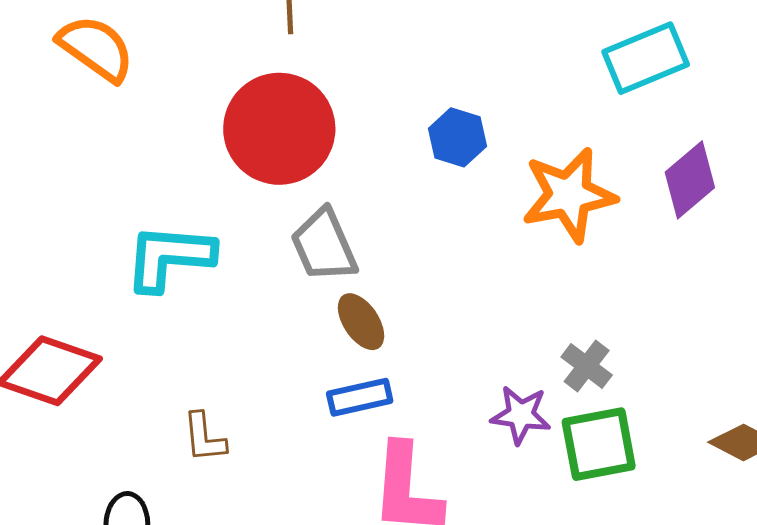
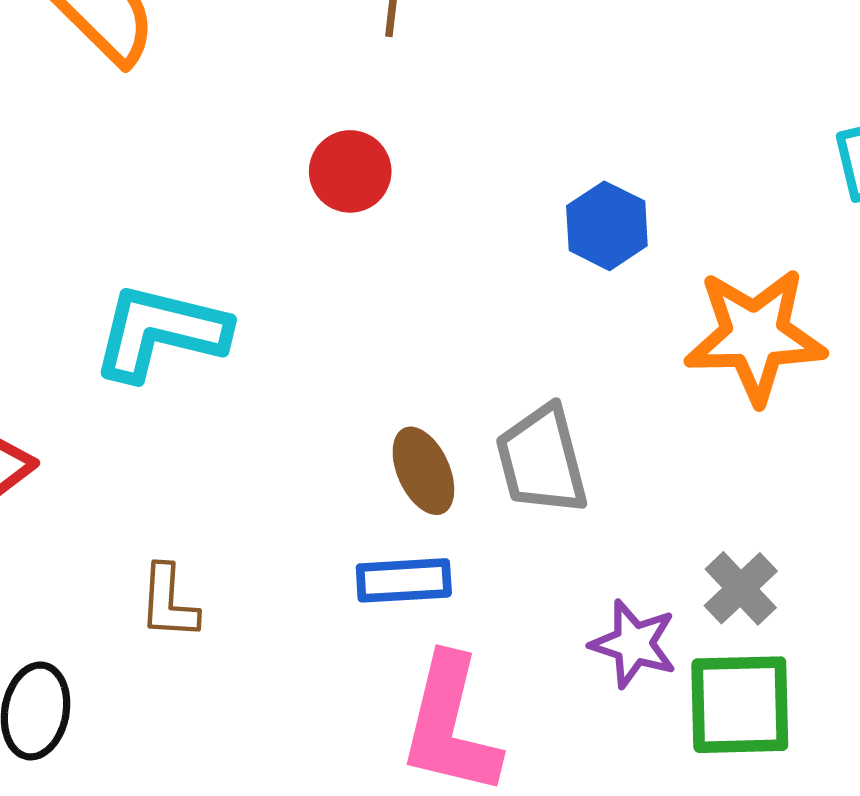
red circle: (279, 129) -> (350, 171), size x0.5
gray trapezoid: (324, 245) -> (542, 460), moved

